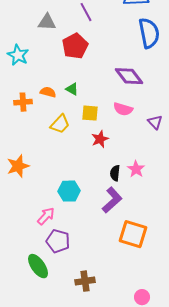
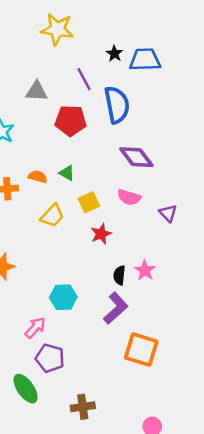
blue semicircle: (149, 33) -> (117, 105), moved
red pentagon: (75, 46) -> (71, 121), turned 30
yellow square: (90, 113) -> (89, 202), turned -30

